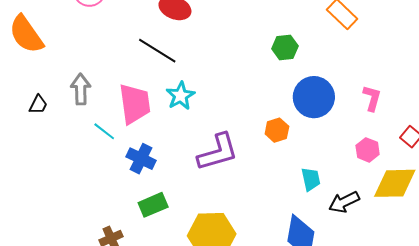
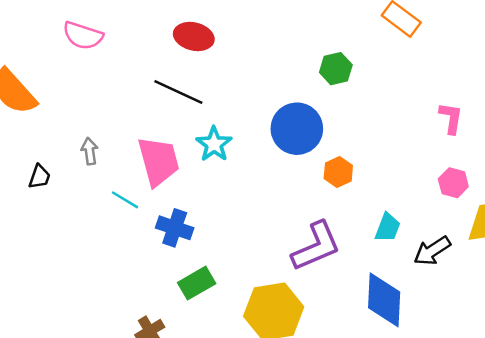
gray arrow: (81, 89) -> (90, 151), size x0.7
blue circle: (314, 97) -> (297, 129), moved
purple L-shape: (218, 152) -> (316, 246), moved
cyan trapezoid: (311, 179) -> (388, 228), turned 40

